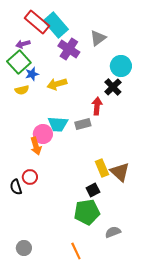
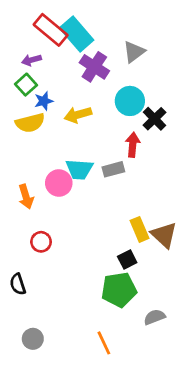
green square: (19, 62) -> (26, 85), size x0.7
cyan circle: (121, 66) -> (130, 101), moved
yellow semicircle: (22, 90) -> (30, 123), size x1.5
orange arrow: (36, 146) -> (26, 197), moved
black semicircle: (16, 187) -> (18, 284), moved

